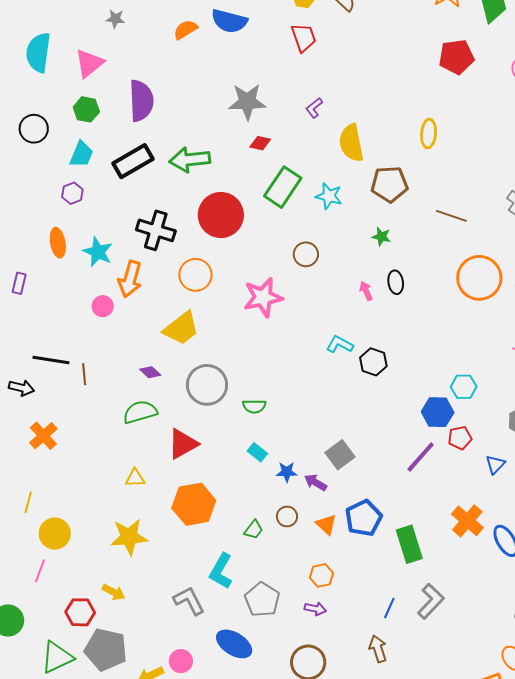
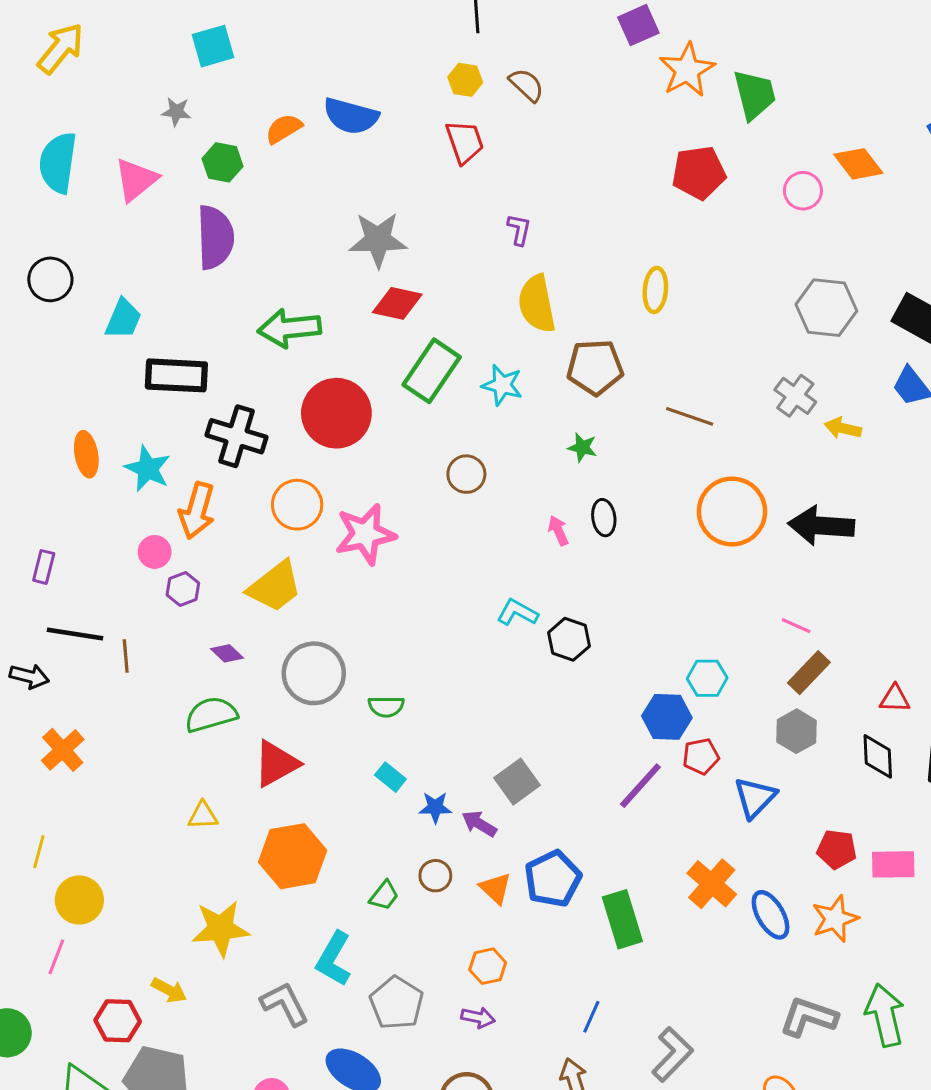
purple L-shape: (314, 108) -> (519, 230), moved, turned 140
green hexagon: (86, 109) -> (223, 162), moved
red diamond: (260, 143) -> (397, 303), size x1.5
black rectangle: (133, 161) -> (176, 375), moved, turned 33
purple hexagon: (72, 193) -> (183, 589), moved
purple rectangle: (19, 283) -> (44, 567), moved
pink star: (263, 297) -> (365, 534), moved
blue triangle: (495, 464) -> (755, 798), size x1.4
yellow star: (129, 537) -> (221, 929), moved
gray L-shape: (431, 601) -> (672, 1054), moved

